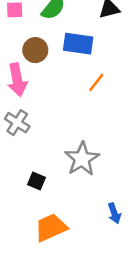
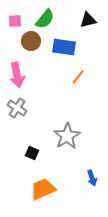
brown circle: (35, 50) -> (31, 41), moved

